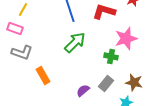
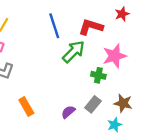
green arrow: (75, 42) -> (74, 52), moved
orange rectangle: (43, 75) -> (26, 106), moved

